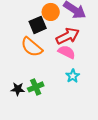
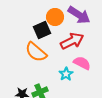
pink semicircle: (67, 52) -> (82, 63), moved
cyan star: (73, 76) -> (66, 74), moved

